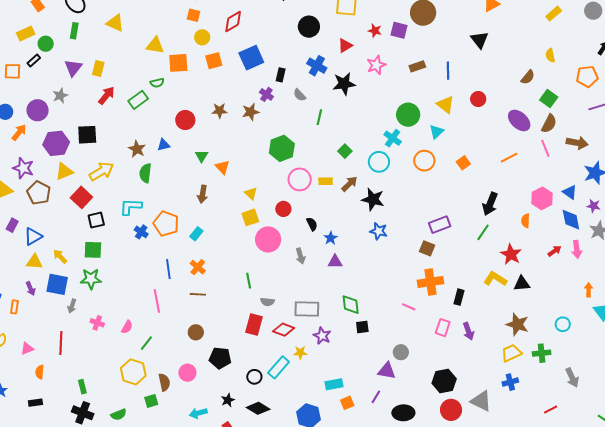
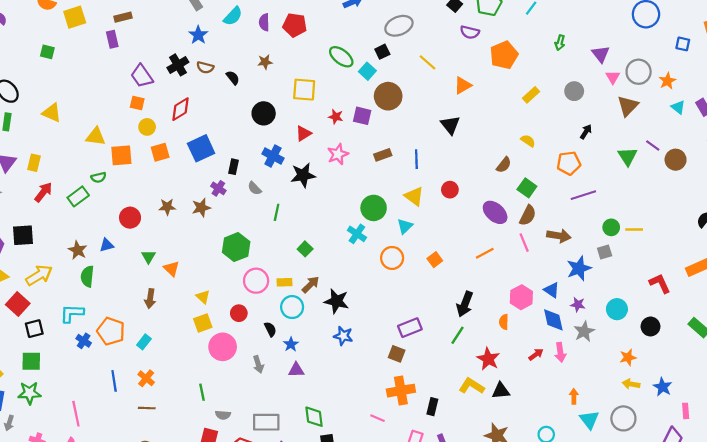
yellow semicircle: (550, 55) -> (528, 141), turned 136
cyan circle: (379, 162) -> (292, 307), moved
pink line: (157, 301) -> (76, 414), moved

